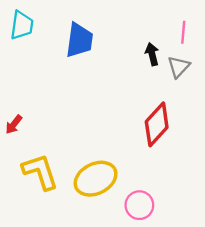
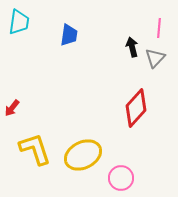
blue trapezoid: (79, 40) -> (69, 35), size x0.7

